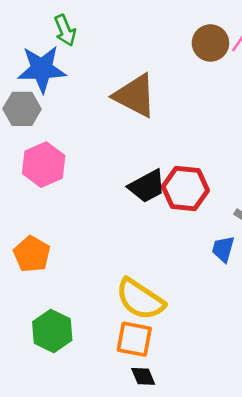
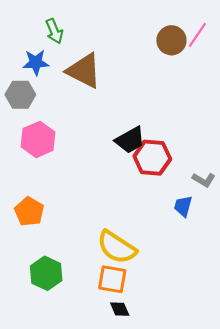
blue star: (42, 69) -> (36, 62), size x0.7
brown triangle: (135, 96) -> (84, 71), moved
black trapezoid: (147, 186) -> (130, 140), moved

